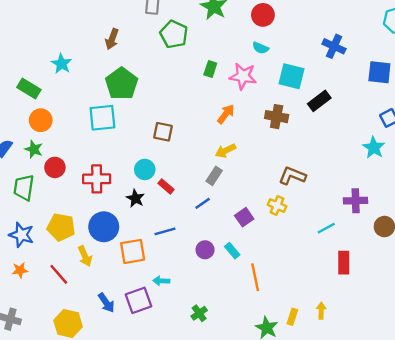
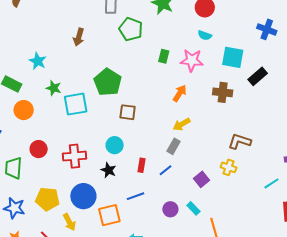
green pentagon: (122, 84) -> (108, 82), moved
green star: (34, 149) -> (54, 88), moved
red rectangle: (166, 186) -> (142, 165), moved, turned 64

